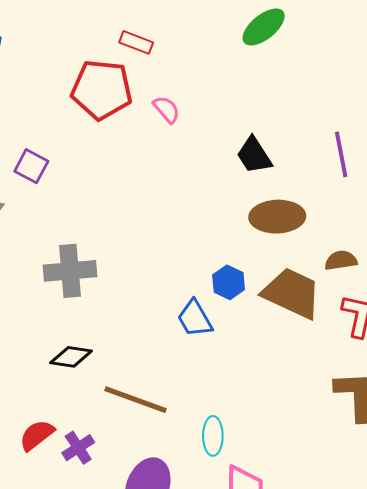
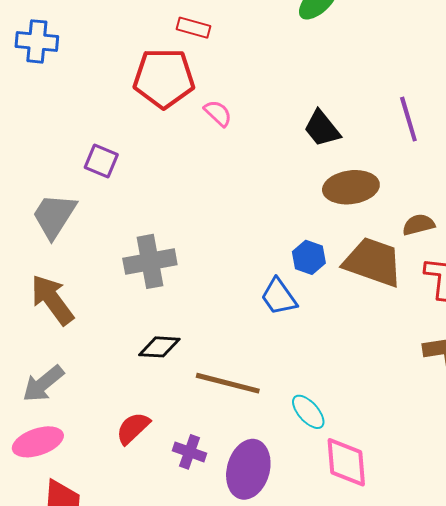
pink semicircle: (166, 109) -> (218, 113), moved
cyan ellipse: (213, 436) -> (308, 412), turned -36
purple cross: (78, 448) -> (190, 452), moved, turned -32

